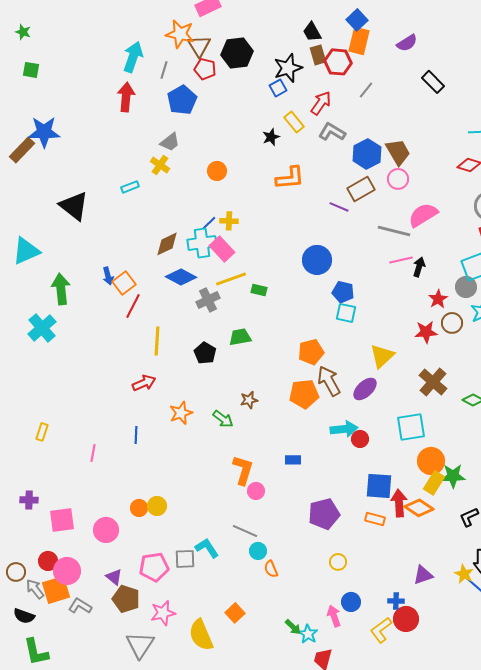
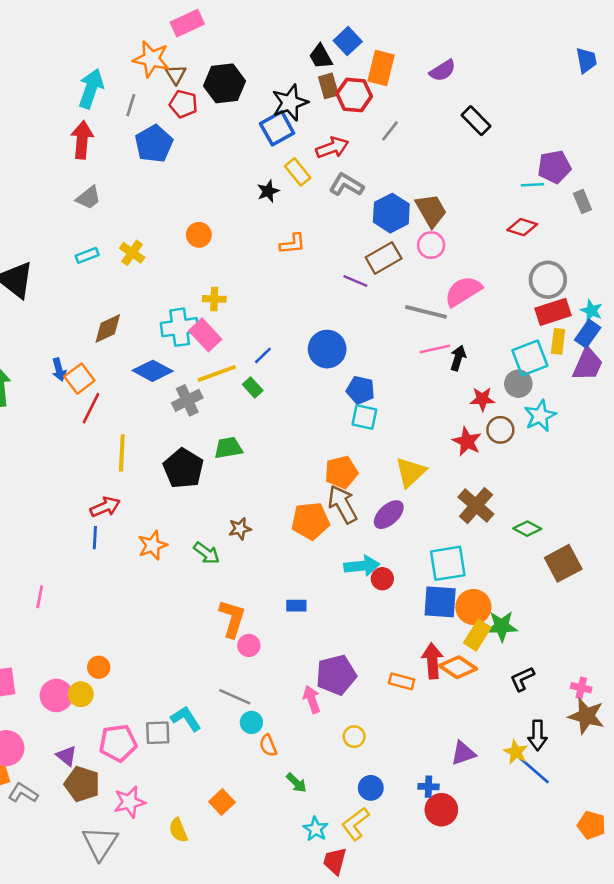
blue square: (357, 20) -> (348, 41), moved
brown triangle: (199, 46) -> (176, 74), size x0.7
blue square: (278, 88) -> (277, 128), size x1.5
red arrow: (321, 103) -> (332, 148), turned 35
gray trapezoid: (170, 142) -> (88, 198), moved
yellow cross: (160, 165) -> (132, 253), moved
orange L-shape: (290, 178) -> (292, 244), size x0.7
blue line: (209, 223) -> (263, 355), moved
brown diamond: (167, 244) -> (108, 329), moved
green rectangle: (259, 290) -> (253, 388), turned 35
red star: (438, 299) -> (482, 399), turned 30
red star: (426, 332) -> (467, 441), turned 30
orange pentagon: (311, 352) -> (341, 472), moved
black pentagon: (205, 353) -> (183, 468), size x1.4
blue line: (136, 435) -> (95, 538), moved
blue square: (379, 486) -> (440, 602), moved
yellow circle: (157, 506) -> (81, 694), moved
pink arrow: (334, 616) -> (312, 699), moved
green arrow: (293, 627) -> (296, 783), moved
yellow L-shape: (381, 630) -> (355, 824), moved
yellow semicircle: (201, 635) -> (178, 830), size x0.6

